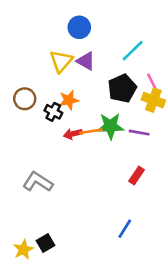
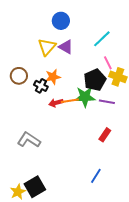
pink line: (152, 82) -> (108, 63), moved
black pentagon: (122, 88) -> (95, 80), moved
black square: (45, 243) -> (35, 187), size x1.5

